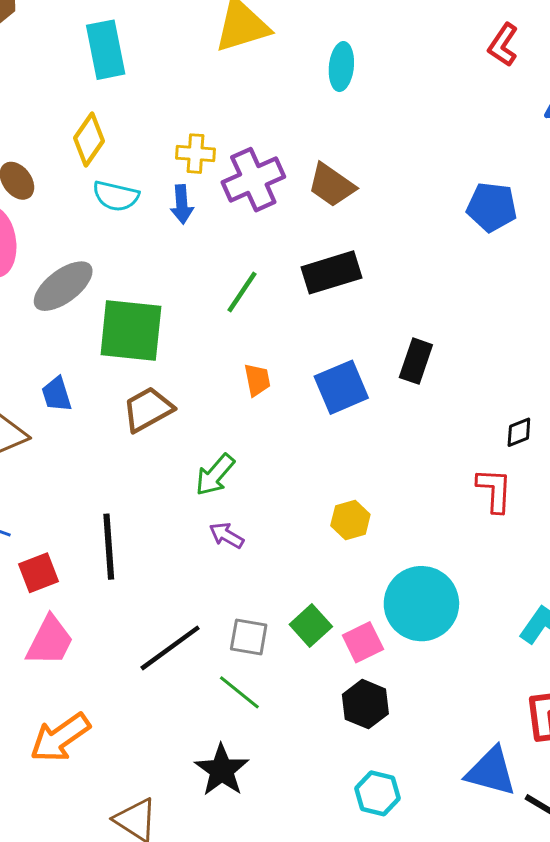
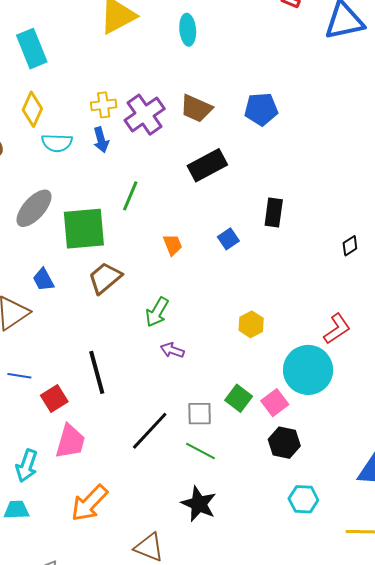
blue pentagon: (492, 207) -> (261, 109), moved
green line: (242, 292) -> (130, 196), moved
blue square: (341, 387) -> (228, 239), size x0.6
red L-shape: (494, 490) -> (337, 329), moved, turned 64

